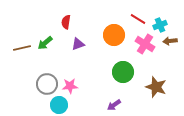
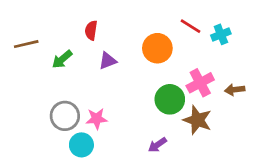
brown arrow: (170, 41) -> (235, 90), moved
pink cross: (145, 44) -> (200, 83), moved, turned 30
brown line: (22, 48) -> (26, 44), moved
brown star: (156, 87) -> (197, 120), moved

